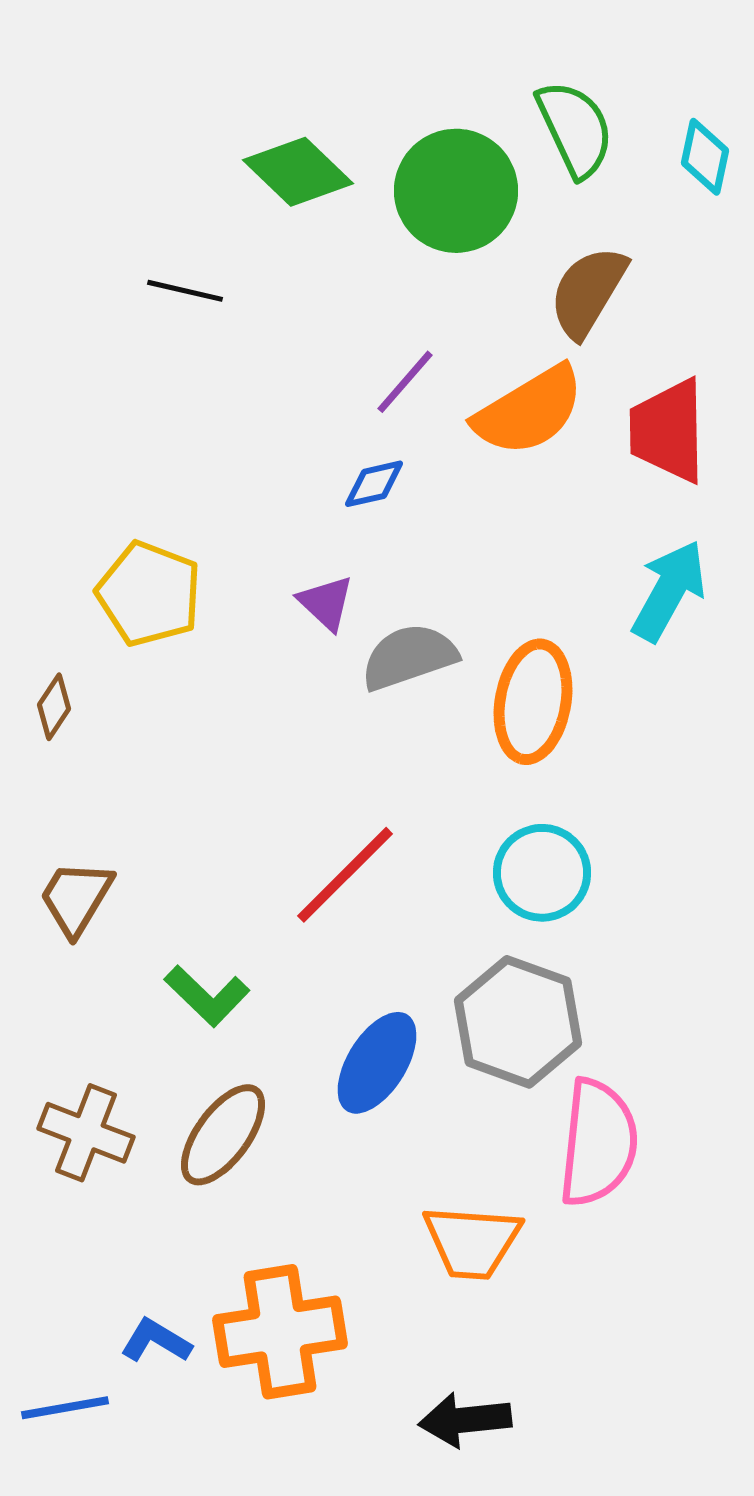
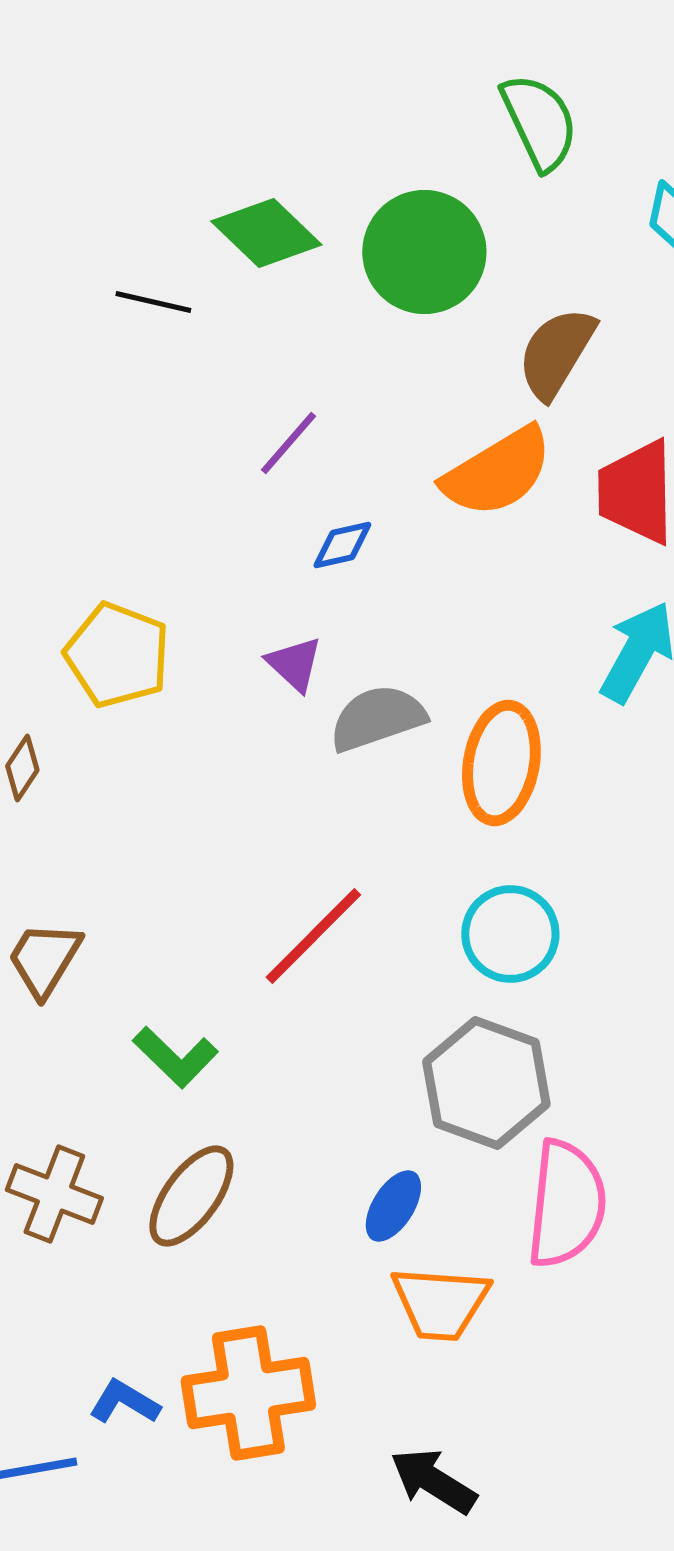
green semicircle: (575, 129) -> (539, 122), moved
black line: (185, 291) -> (153, 302), moved
purple line: (405, 382) -> (288, 443), moved
blue ellipse: (377, 1063) -> (393, 1206), moved, size x0.7
black arrow: (465, 1420) -> (433, 1481), turned 38

